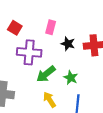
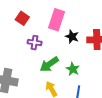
pink rectangle: (51, 27) -> (57, 20), size x1.5
purple cross: (29, 52) -> (35, 43), size x0.6

